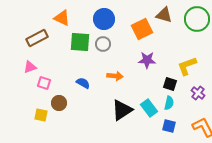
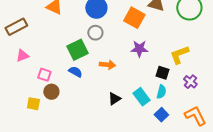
orange square: (142, 29) -> (134, 18), turned -35
brown rectangle: (37, 38) -> (16, 27), moved
green square: (80, 42) -> (77, 50), moved, turned -30
pink square: (44, 83) -> (44, 75), moved
black triangle: (122, 110) -> (114, 99), size x0.6
blue square: (169, 126) -> (161, 115), turned 32

